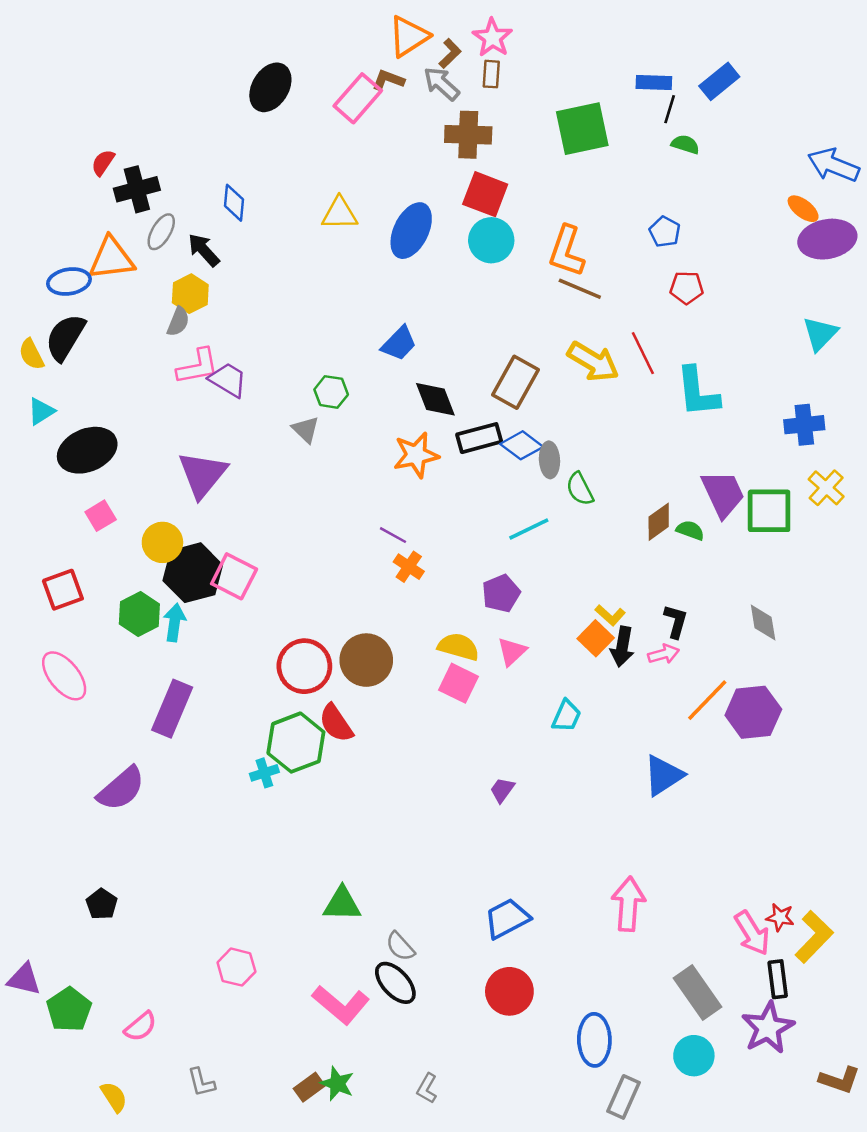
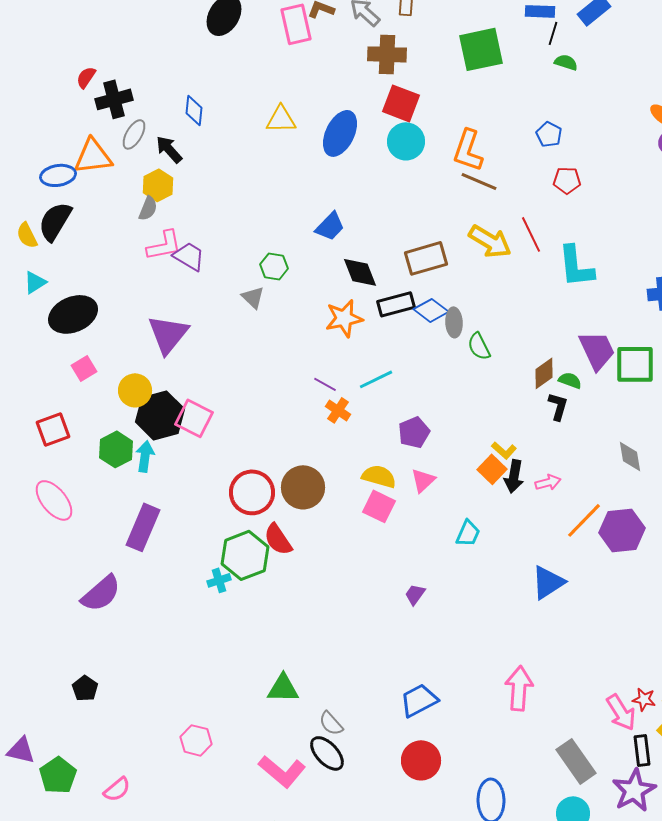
pink rectangle: (358, 98) -> (296, 24), turned -54
brown rectangle: (516, 382) -> (426, 258), turned 45
cyan line: (529, 529) -> (376, 379), moved
black L-shape: (676, 621) -> (558, 406), moved

